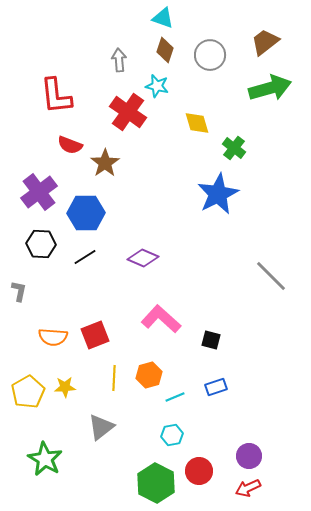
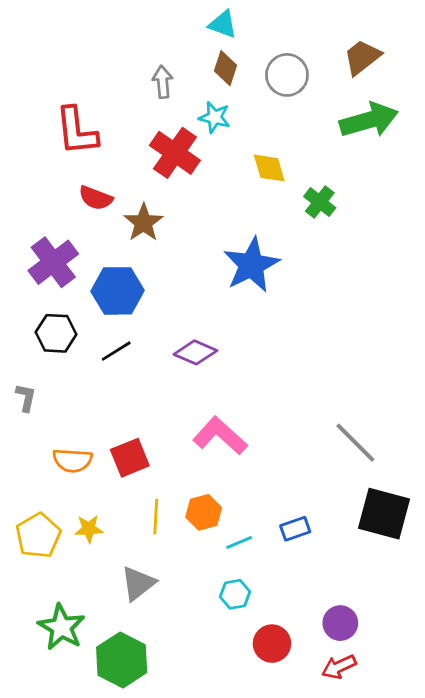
blue star: (218, 194) -> (251, 265), moved
gray line: (271, 276) -> (355, 443), moved
black square: (211, 340) -> (384, 514), moved, size x2.0
green hexagon: (156, 483) -> (122, 660), moved

